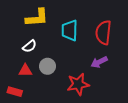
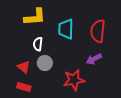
white semicircle: (30, 46) -> (38, 44), moved, turned 136
red triangle: (25, 70) -> (24, 67), turned 40
red rectangle: (15, 92) -> (24, 87), moved

